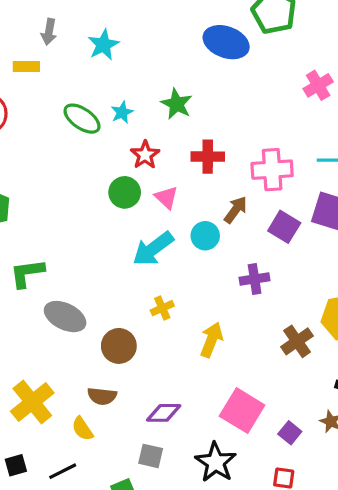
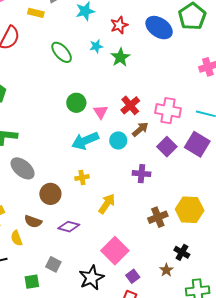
cyan star: (122, 112) -> (96, 46), moved
red star: (145, 155) -> (119, 25), moved
red cross: (208, 157) -> (130, 105), moved, turned 36
purple diamond: (164, 413) -> (69, 227), moved
purple square: (290, 433) -> (133, 276), moved

